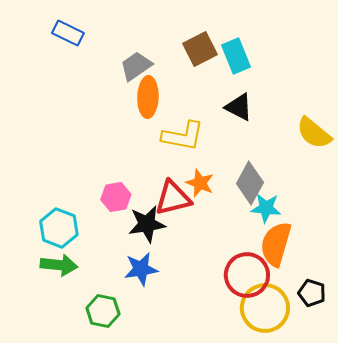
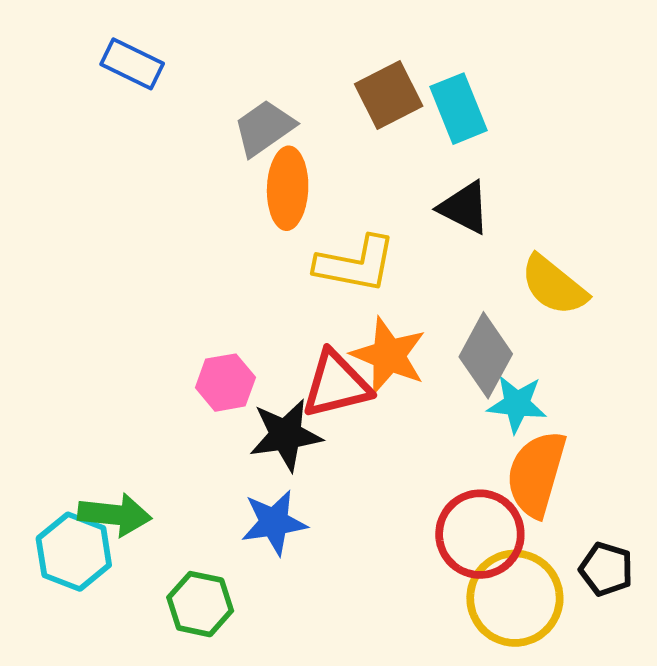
yellow semicircle: (314, 133) -> (554, 285), moved
orange star: (200, 183) -> (389, 355), size x1.4
cyan hexagon: (59, 228) -> (74, 552), moved

